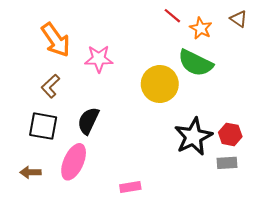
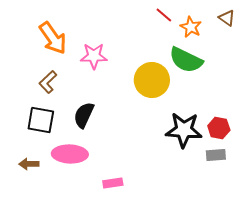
black star: (193, 137) -> (184, 130), turned 30
pink ellipse: (74, 162) -> (70, 154), turned 68
pink rectangle: (130, 187) -> (113, 183), moved

